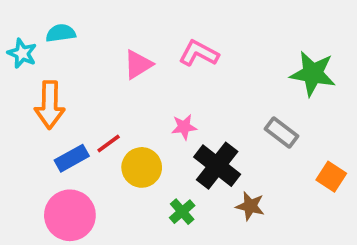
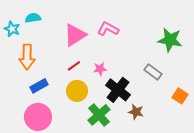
pink triangle: (138, 64) -> (75, 35), size x1.4
red line: (109, 144) -> (74, 66), moved
green cross: (182, 212) -> (99, 115), size x1.6

